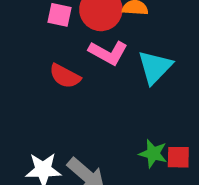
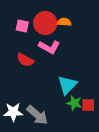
cyan triangle: (155, 67) -> (67, 85), moved

